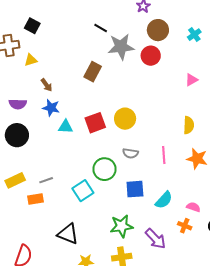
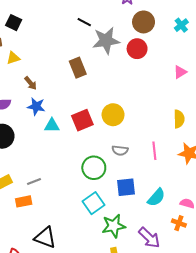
brown rectangle: (93, 72) -> (78, 68), turned -48
cyan square: (83, 191) -> (94, 203), moved
black triangle: (68, 234) -> (45, 238), moved

